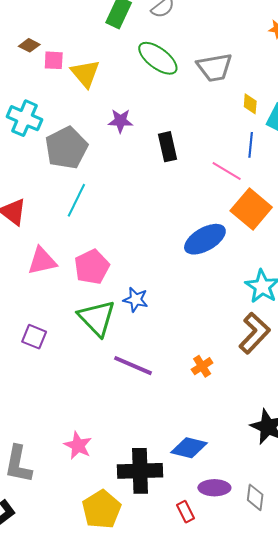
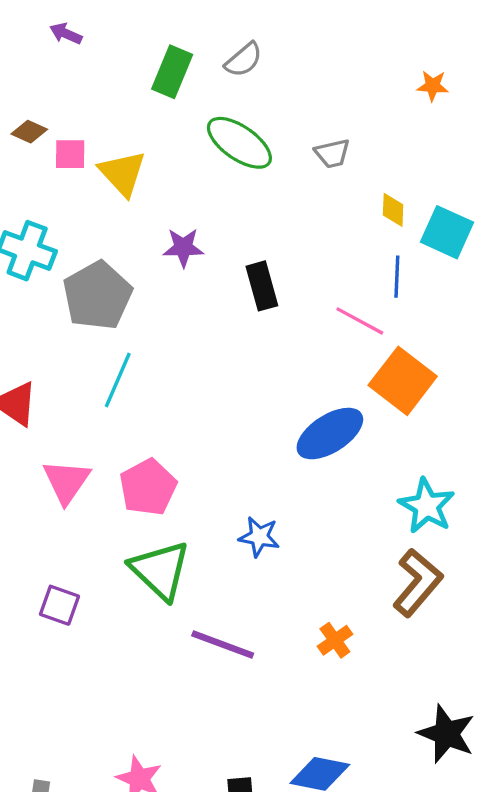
gray trapezoid: (215, 67) -> (332, 153), size x0.6
pink triangle: (42, 261) -> (67, 481), turned -40
blue star: (136, 300) -> (259, 537), moved

